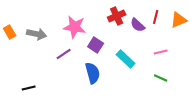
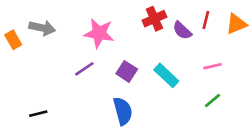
gray arrow: (37, 34) -> (42, 28), moved
purple square: (96, 45) -> (127, 71), moved
blue semicircle: (93, 73) -> (123, 111), moved
green line: (161, 78) -> (213, 100), turned -64

